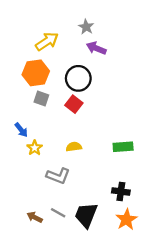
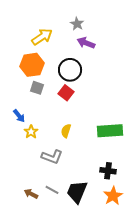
yellow semicircle: (74, 147) -> (66, 131), turned -64
green rectangle: (123, 147) -> (110, 131), size x1.4

